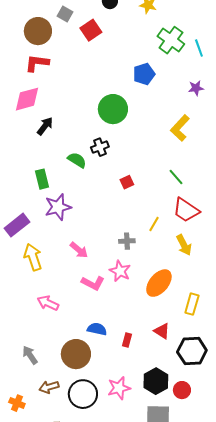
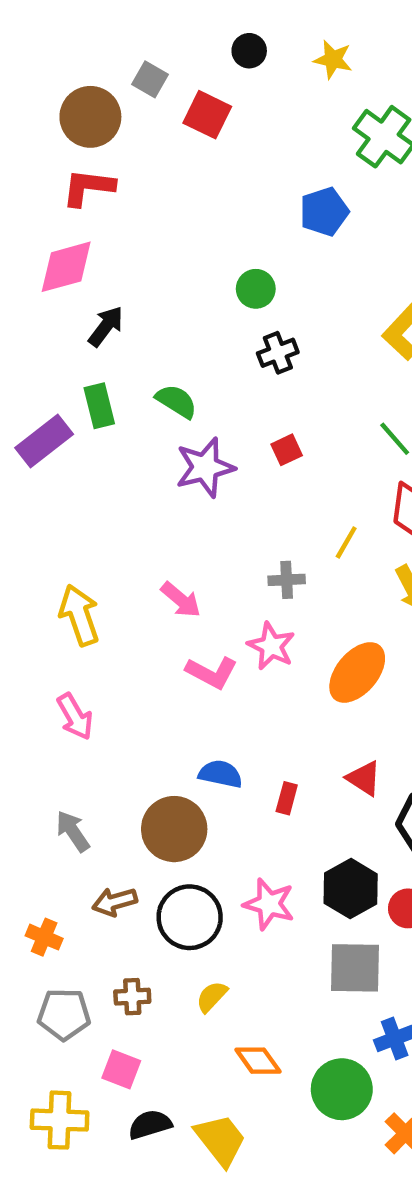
red square: (91, 30) -> (207, 115), turned -30
green circle: (113, 109) -> (256, 289), size x0.6
black cross: (100, 147) -> (278, 353), moved
green rectangle: (42, 179) -> (99, 406), moved
purple star: (58, 207) -> (205, 467), moved
purple rectangle: (17, 225) -> (44, 441), moved
pink arrow: (48, 303) -> (75, 717), moved, turned -145
pink star: (119, 388) -> (269, 904), turned 30

